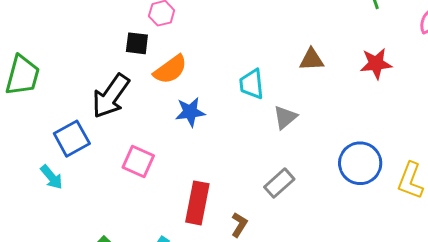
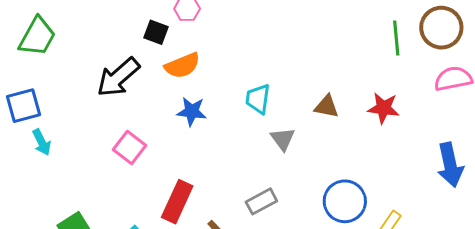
brown triangle: (312, 60) -> (326, 106), moved
gray triangle: (285, 117) -> (283, 139), turned -40
blue square: (72, 139) -> (24, 106), moved

